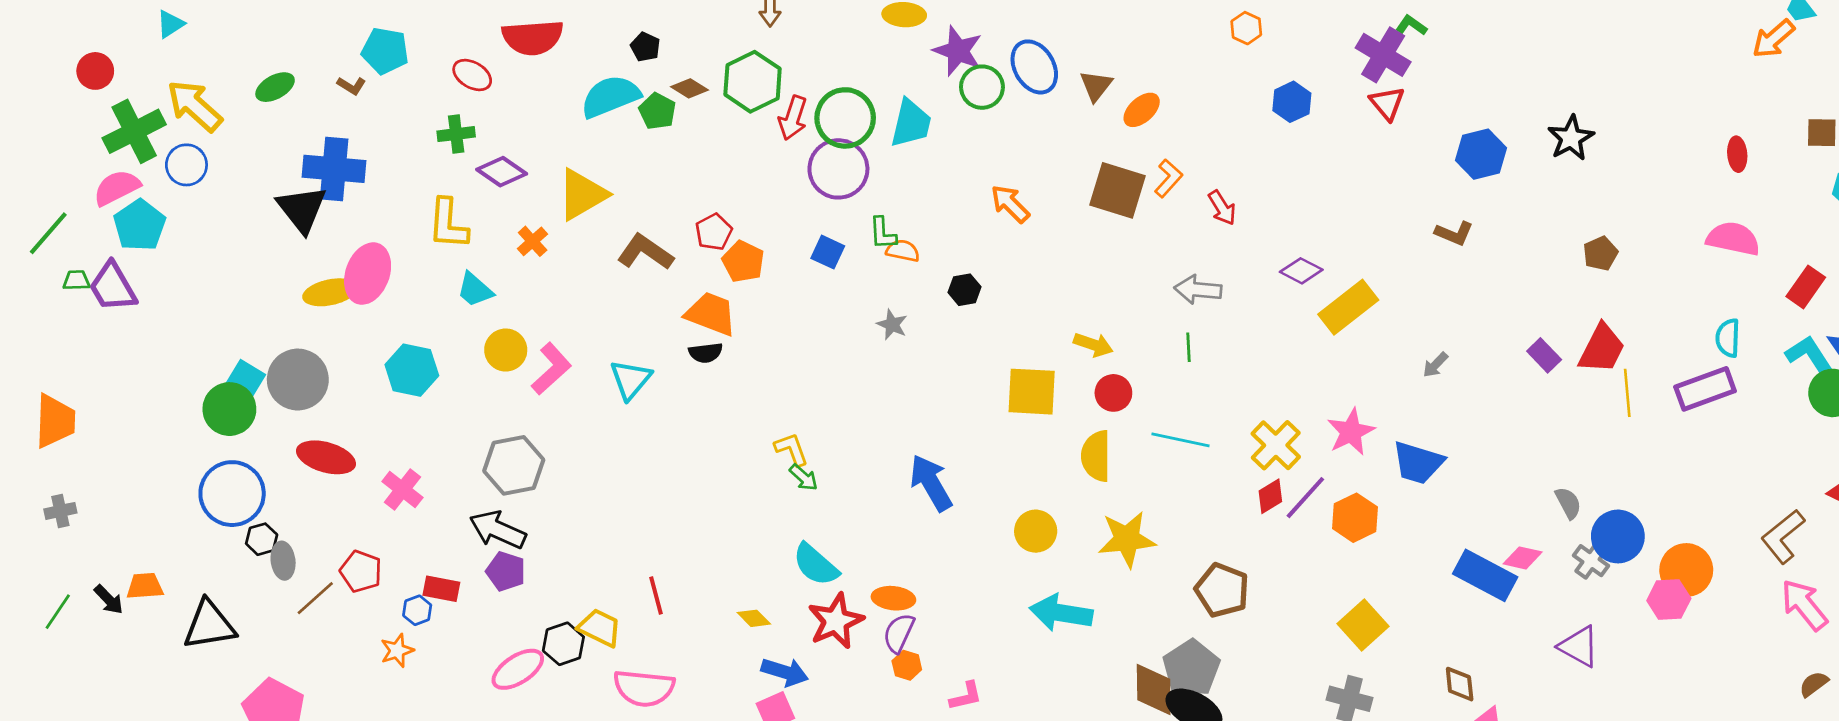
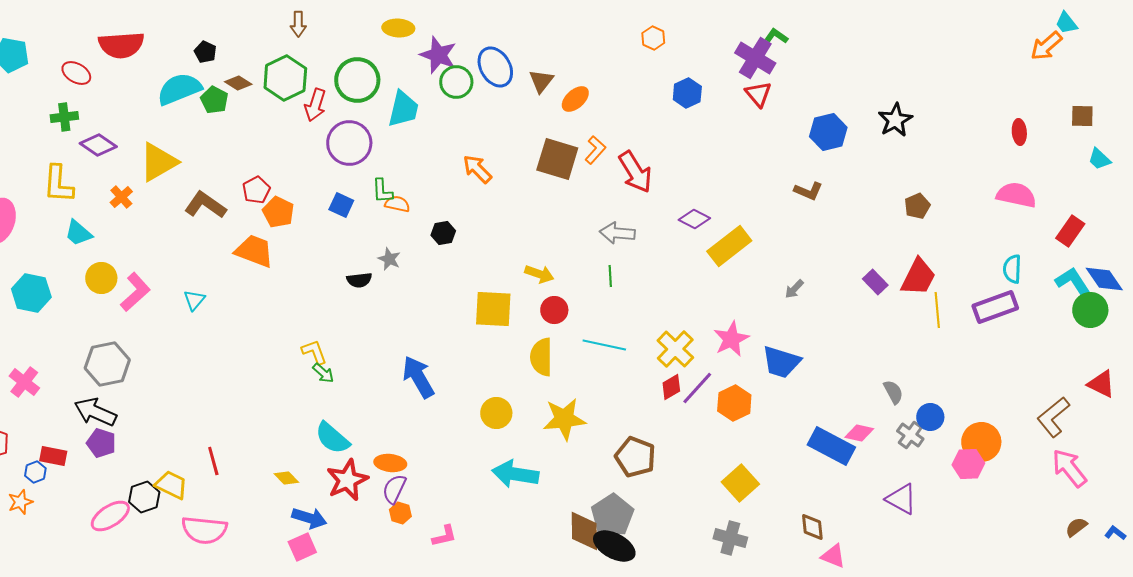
green circle: (845, 118) -> (357, 80), moved
red arrow: (1222, 208) -> (635, 172), size x1.6
black semicircle: (706, 353) -> (359, 280), moved
cyan triangle: (631, 380) -> (194, 300), size x0.7
blue circle: (1618, 536) -> (930, 417), size x0.7

